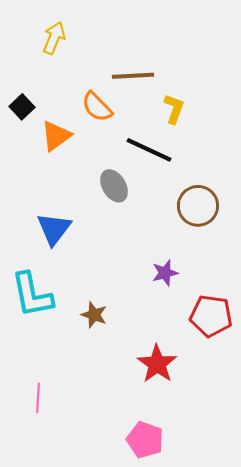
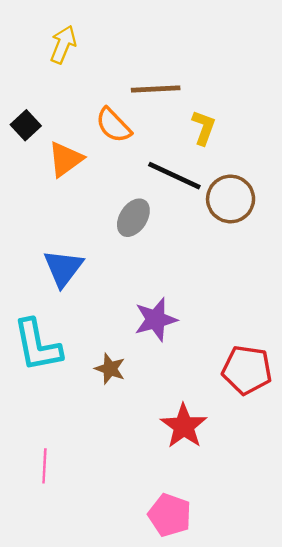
gray ellipse: (114, 186) -> (133, 218), turned 64
brown circle: (198, 206) -> (231, 199), moved
purple star: (165, 273) -> (156, 320), moved, size x1.4

